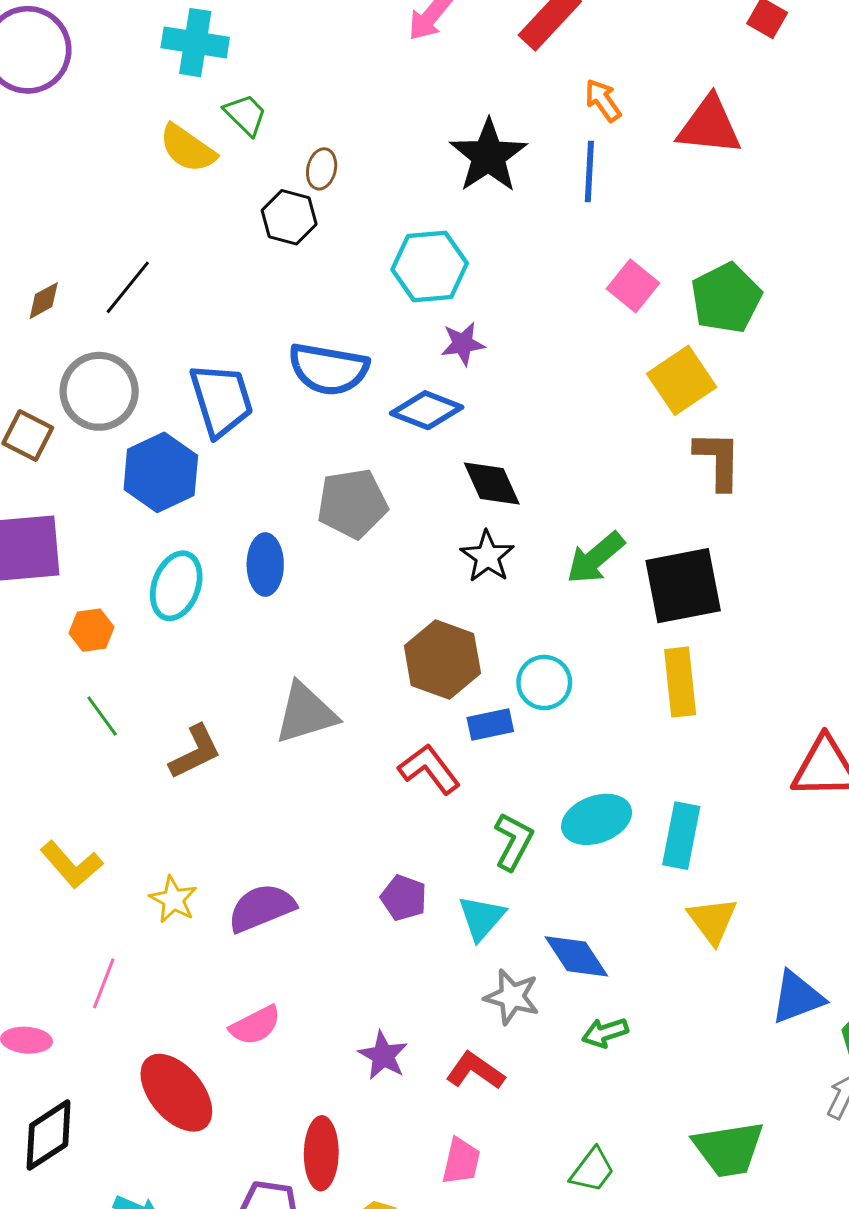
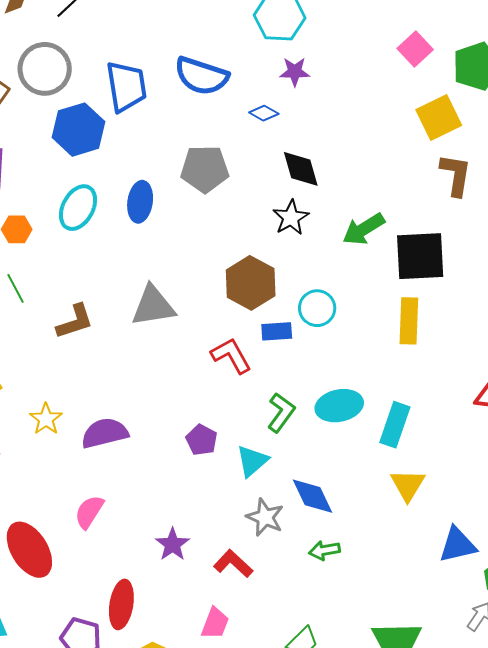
blue diamond: (427, 410) -> (264, 113), size x0.6
pink semicircle: (255, 1025) -> (89, 512), turned 141

